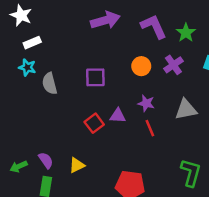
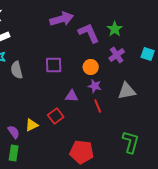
purple L-shape: (154, 26) -> (89, 33), moved
green star: (186, 33) -> (115, 29), moved
orange circle: (141, 66) -> (91, 67), moved
red square: (94, 123) -> (56, 116), moved
yellow triangle: (77, 165) -> (32, 125), moved

